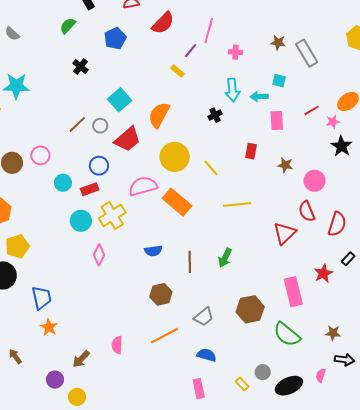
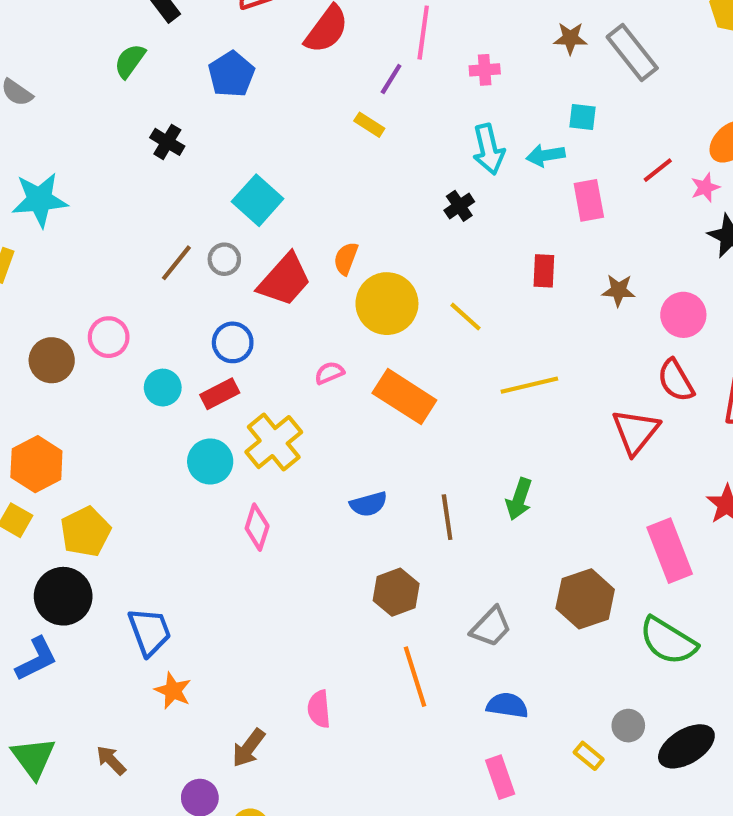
orange semicircle: (159, 115) -> (346, 258), moved, size x0.6
pink semicircle: (143, 186) -> (329, 373), size x0.5
orange line: (165, 336) -> (415, 677), turned -72

